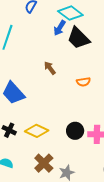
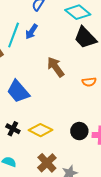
blue arrow: (60, 28) -> (31, 32), moved
brown arrow: (50, 68) -> (56, 67), size x1.5

